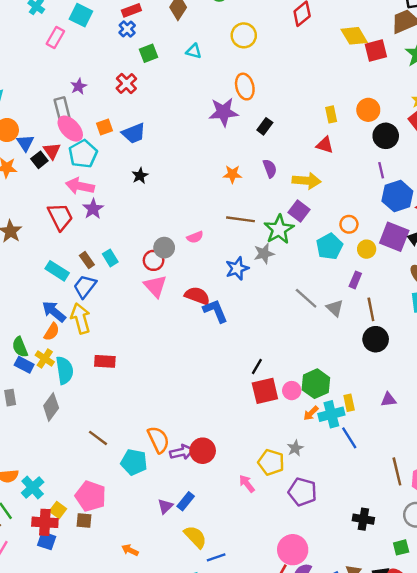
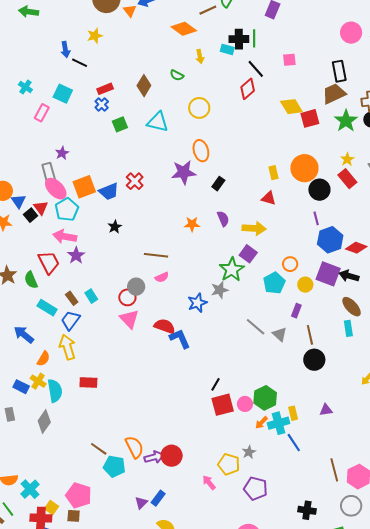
cyan triangle: (194, 51) -> (158, 122), size x1.6
red cross: (126, 83) -> (135, 181), moved
orange circle: (368, 110) -> (304, 168), size x1.4
orange square: (104, 127) -> (84, 187), size x1.6
brown line: (241, 219) -> (156, 255), moved
blue arrow: (54, 311) -> (24, 335), moved
green semicircle: (20, 347) -> (31, 280), moved
brown line: (98, 438) -> (99, 449), moved

